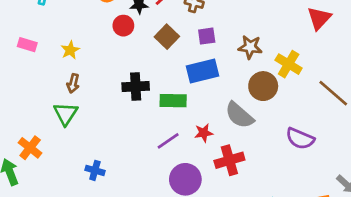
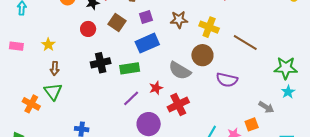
red circle: (123, 26) -> (88, 29), moved
brown circle: (263, 86) -> (202, 55), moved
orange cross: (30, 148) -> (31, 104), moved

